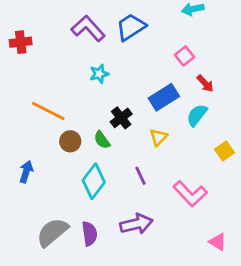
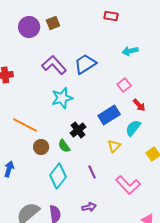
cyan star: (99, 74) -> (62, 98), size x1.5
yellow triangle: (158, 137) -> (114, 146), moved
purple arrow: (136, 224) -> (89, 207), size x0.6

